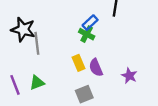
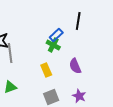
purple semicircle: (96, 68) -> (75, 66), moved
purple star: (129, 76) -> (79, 96), moved

